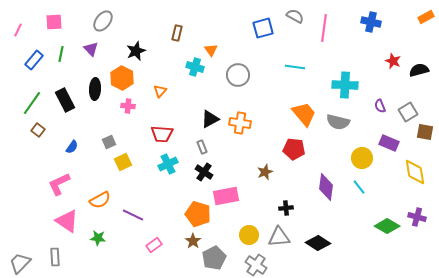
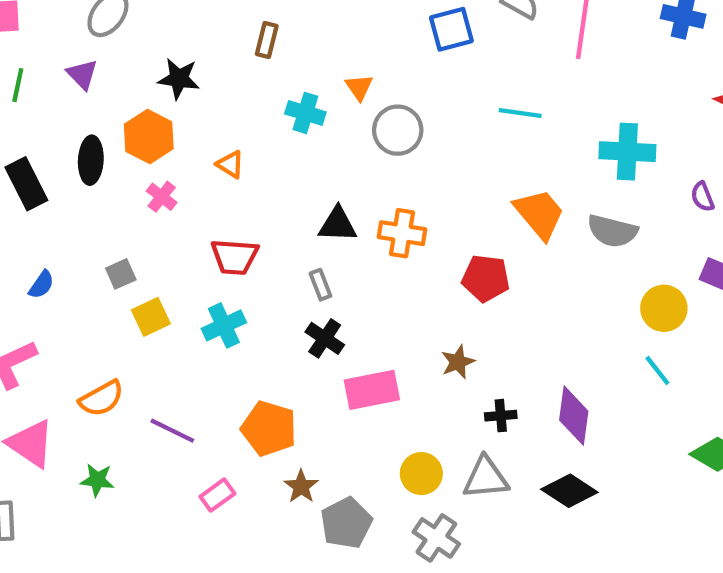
orange triangle: (211, 50) -> (359, 87), moved
black star: (136, 51) -> (179, 79), turned 30
orange triangle: (160, 91) -> (230, 164), turned -40
pink cross: (128, 106) -> (162, 197), turned 32
black triangle: (210, 119) -> (338, 225), turned 30
red pentagon: (294, 149) -> (486, 278), moved
cyan cross: (168, 164) -> (224, 325), moved
brown star: (265, 172) -> (458, 362), moved
purple diamond: (326, 187) -> (574, 416), moved
orange pentagon: (198, 214) -> (269, 428), moved

